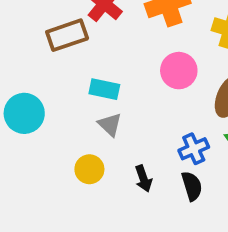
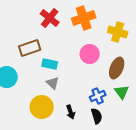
brown rectangle: (67, 35) -> (30, 48), moved
yellow circle: (89, 169) -> (42, 107), size x1.5

